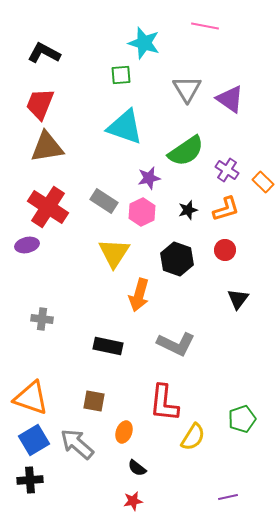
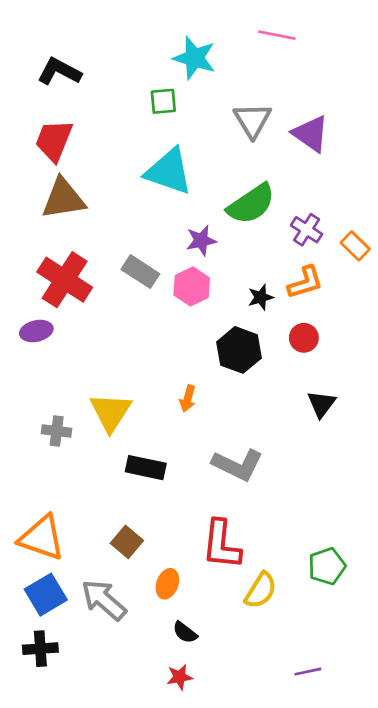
black star: (188, 210) -> (261, 297), moved
yellow triangle: (114, 253) -> (111, 412), moved
orange arrow: (139, 295) -> (188, 399), size x0.6
brown square: (94, 401) -> (127, 542), turned 30

